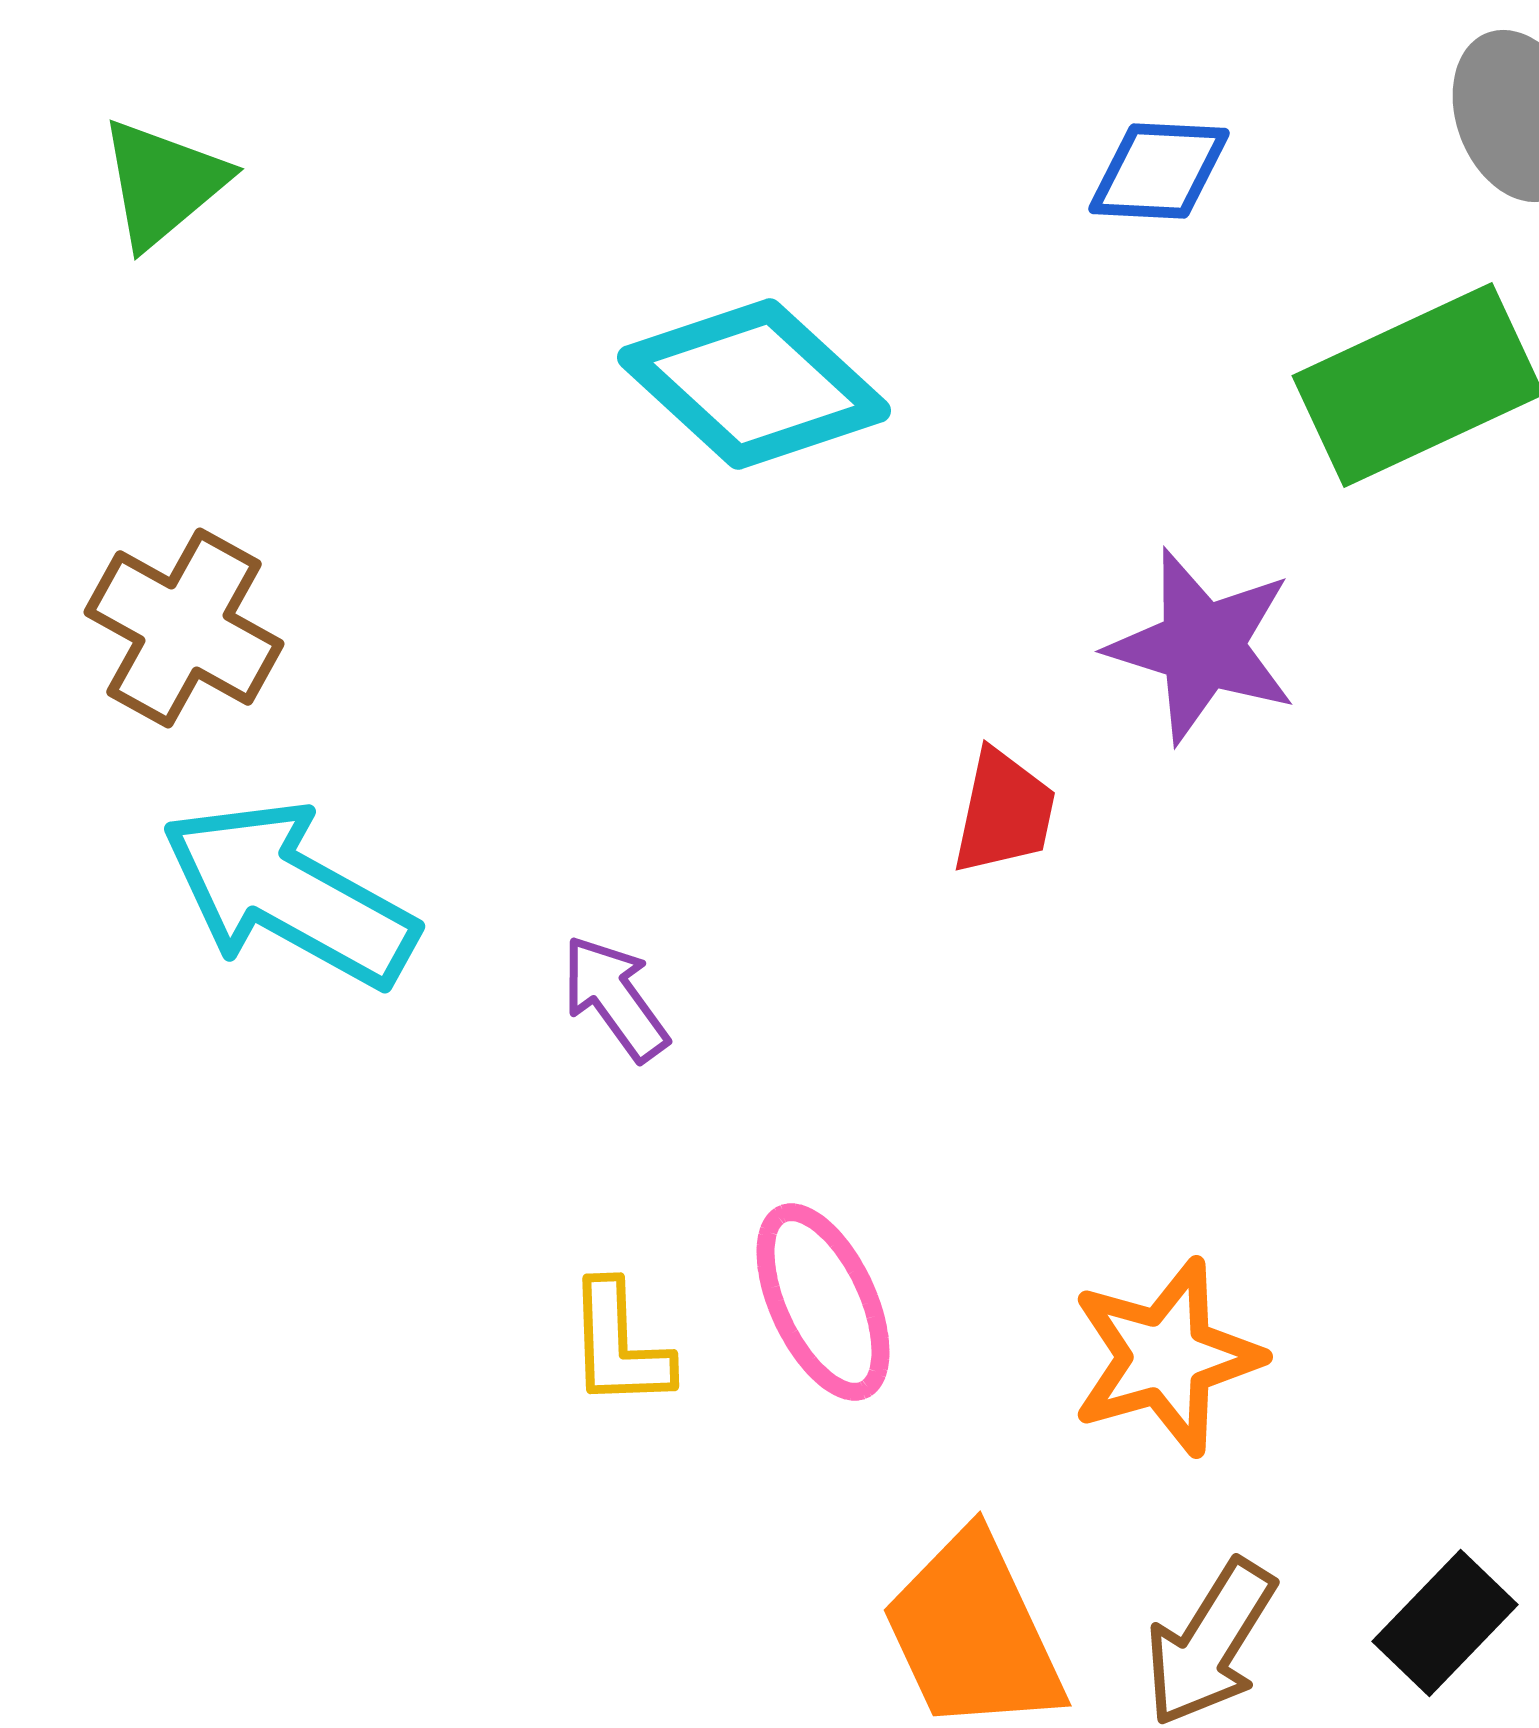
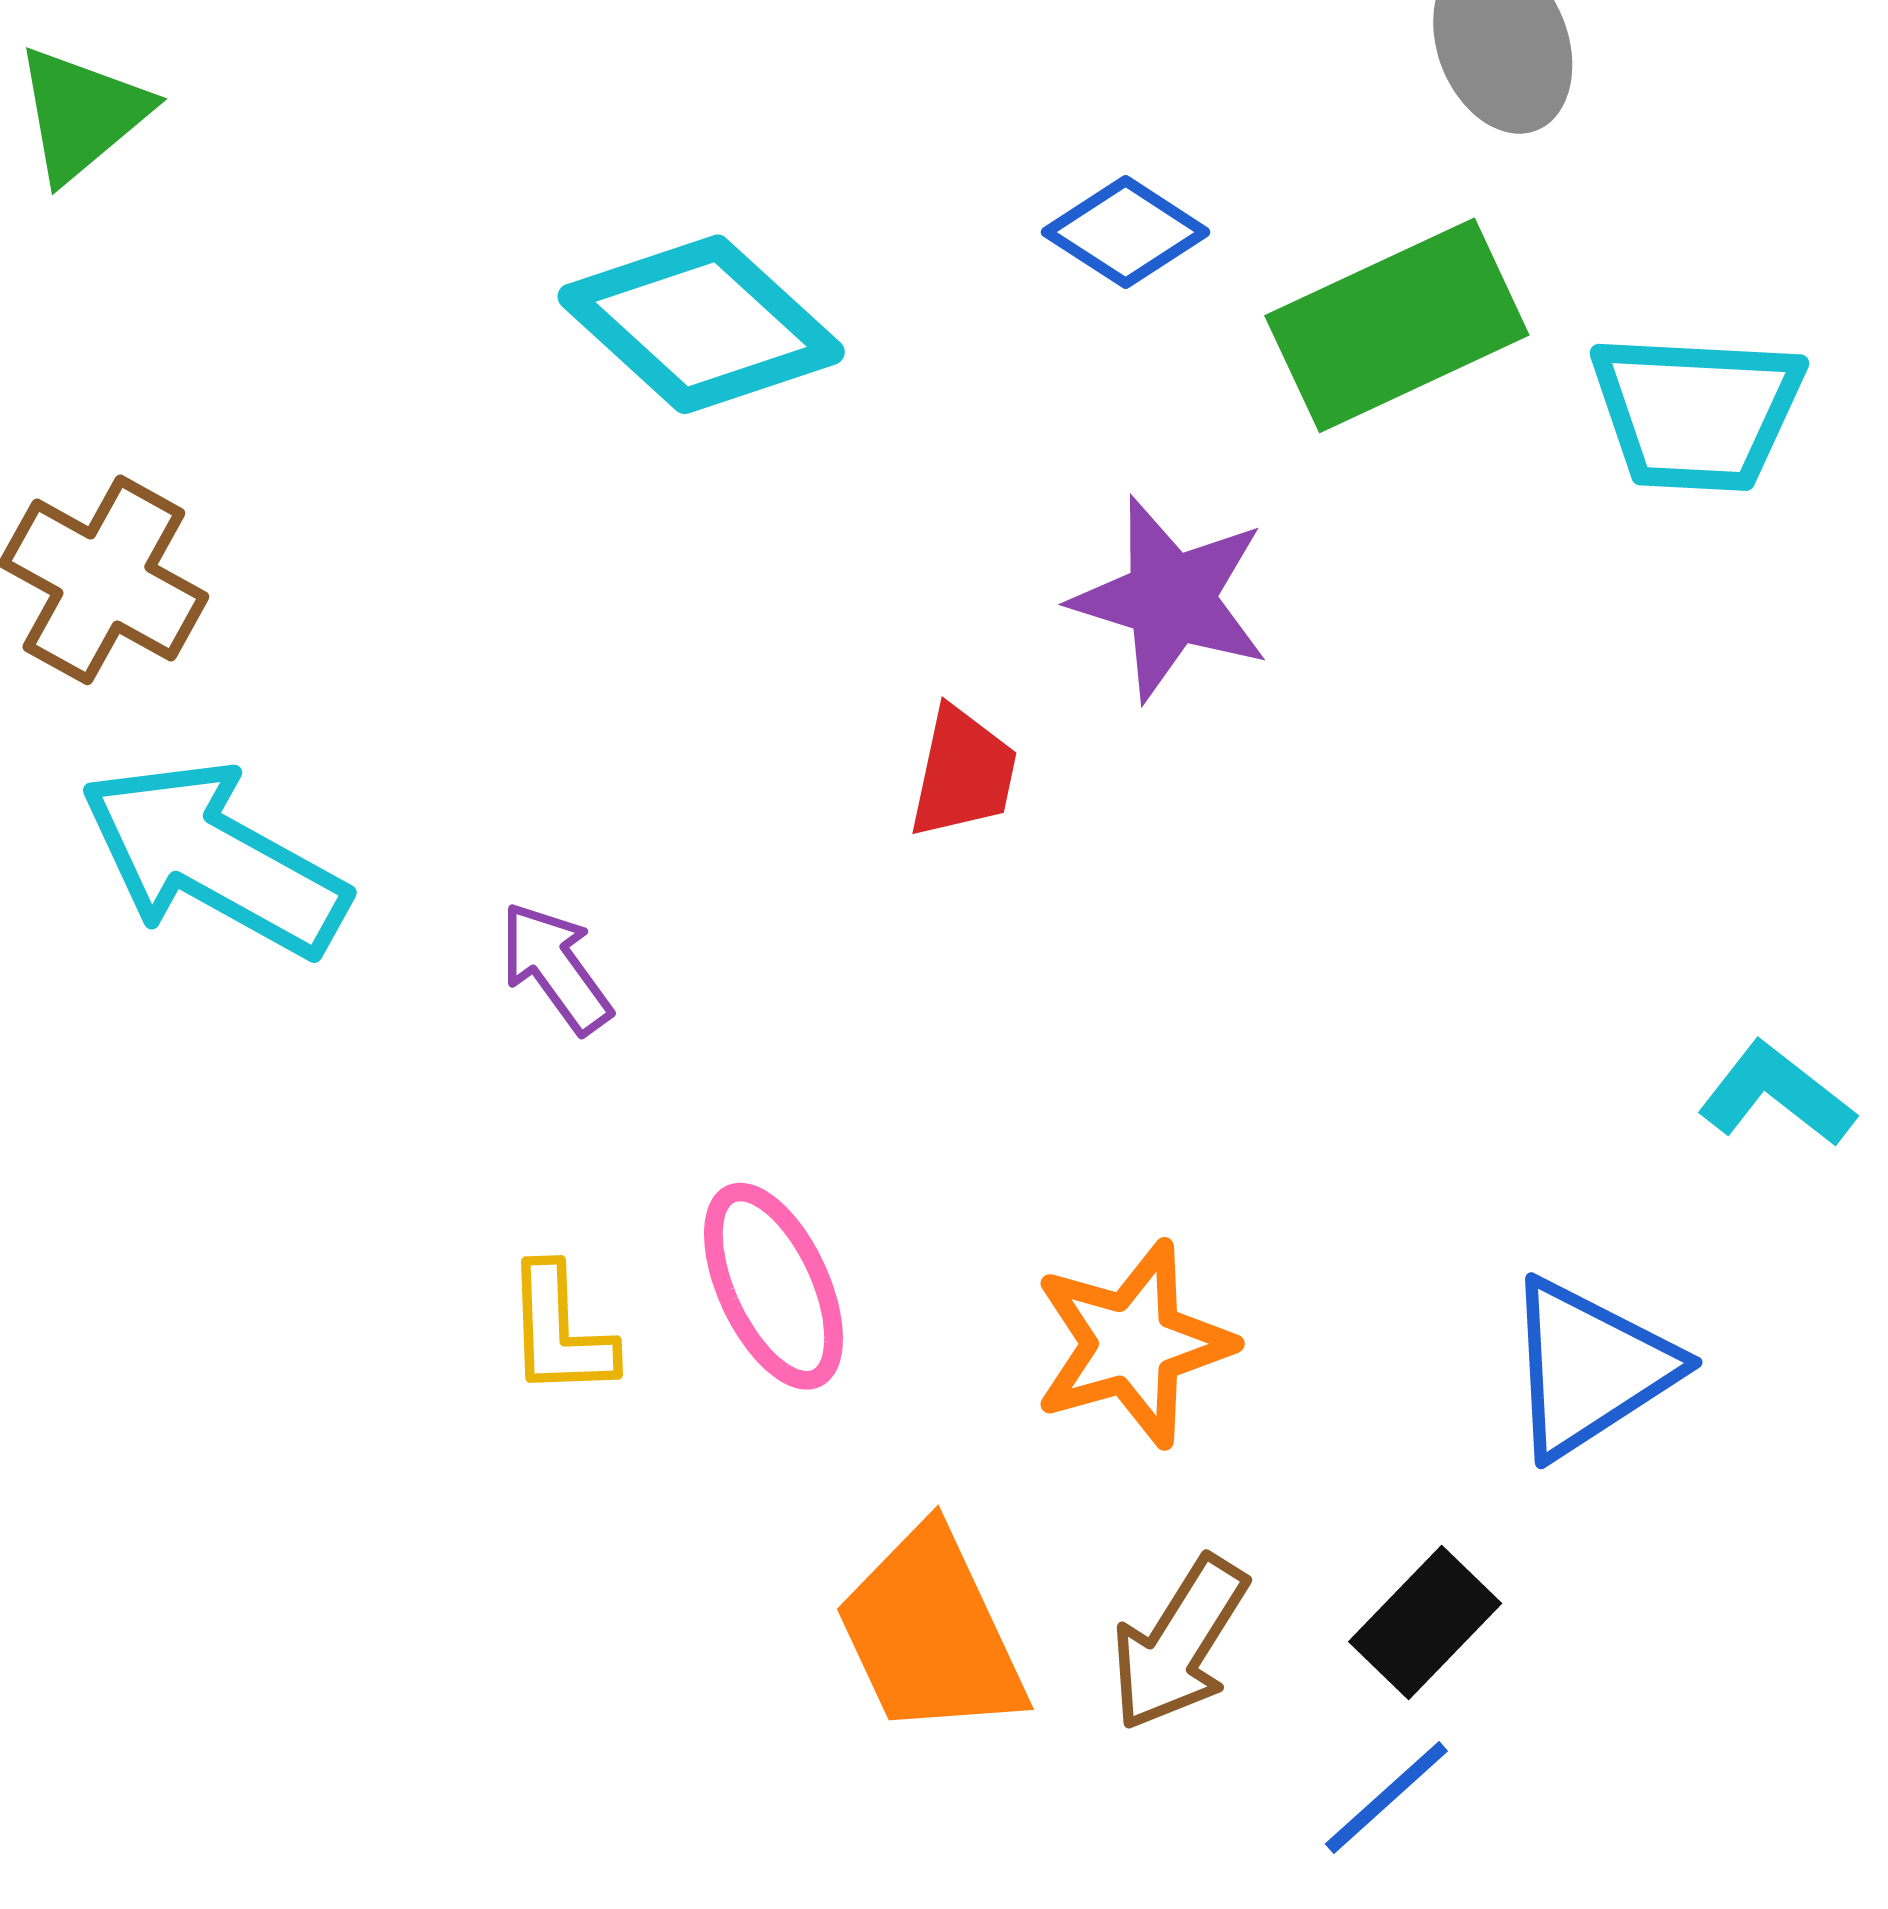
blue diamond: (1159, 171) -> (1126, 232), moved, turned 30

